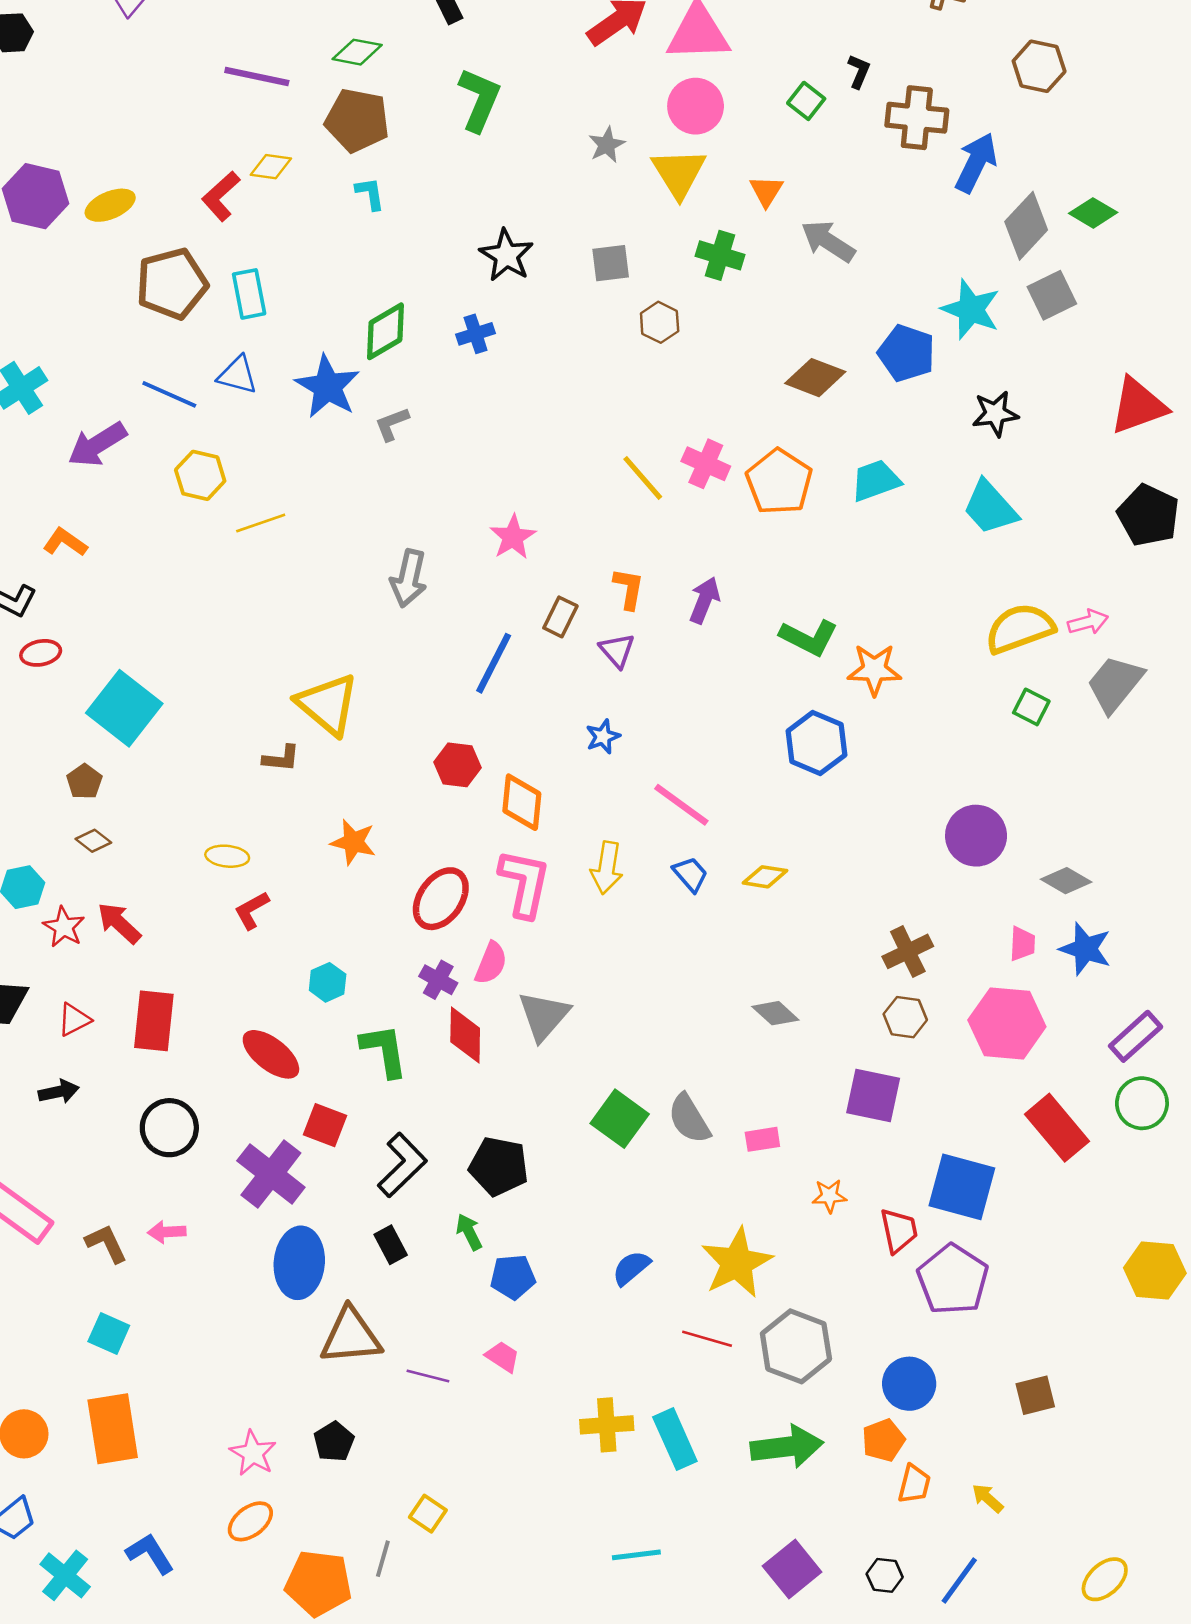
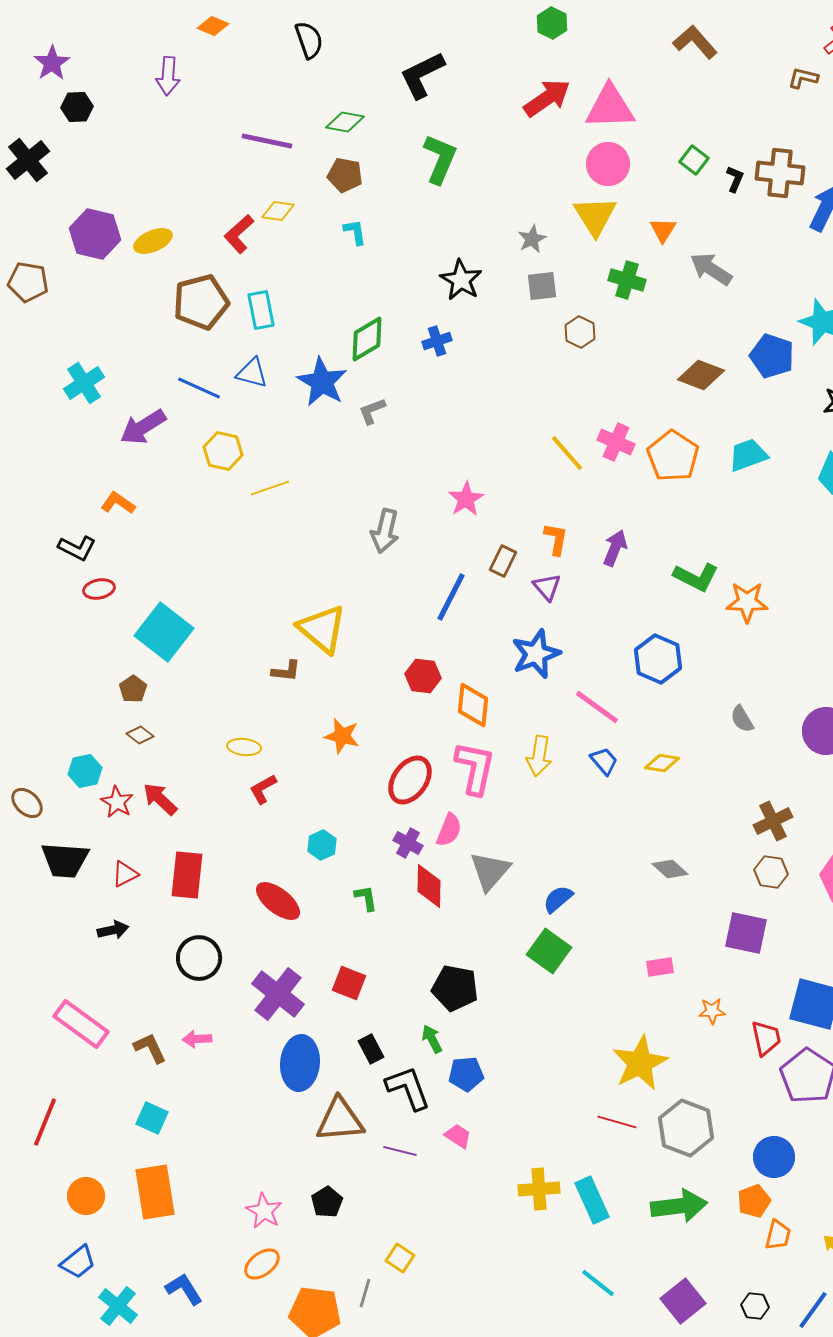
black L-shape: (859, 71) -> (735, 179), moved
brown pentagon: (357, 120) -> (345, 175), size x0.7
gray star: (607, 145) -> (532, 239), moved
blue star: (603, 737) -> (536, 654), size x1.8
blue hexagon: (816, 743) -> (658, 659), moved
green L-shape: (384, 1050) -> (366, 898), size x0.6
gray semicircle: (689, 1119) -> (742, 719), moved, size x0.7
red square: (325, 1125) -> (349, 983), moved
black L-shape: (402, 1165) -> (408, 1088), moved, turned -66
blue semicircle: (631, 1268) -> (558, 899), moved
cyan line: (636, 1555) -> (598, 1283), moved, turned 45

